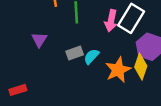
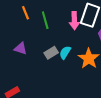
purple triangle: (39, 40) -> (21, 48), turned -32

